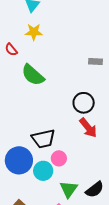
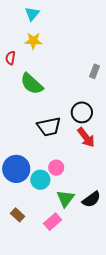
red semicircle: (11, 50) -> (10, 58), turned 48
gray rectangle: (96, 61) -> (95, 71), turned -72
black trapezoid: (43, 139) -> (49, 127), moved

